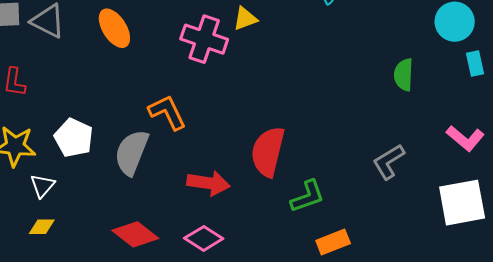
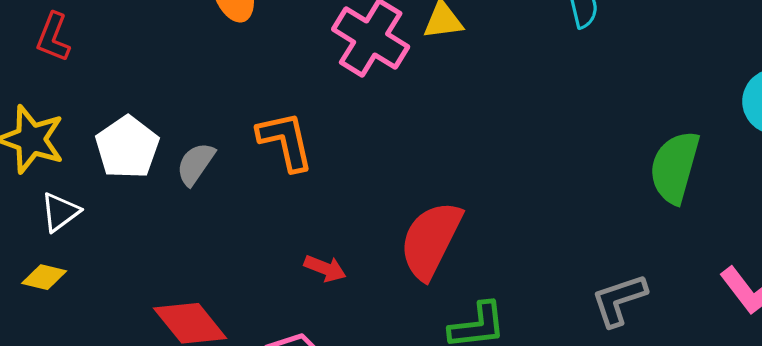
green semicircle: (404, 75) -> (675, 167), size x1.4
gray semicircle: (132, 152) -> (196, 164), moved, size x0.6
red arrow: (209, 183) -> (325, 268), size x0.6

